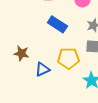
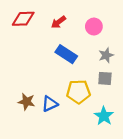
brown star: (21, 53) -> (27, 102), moved

